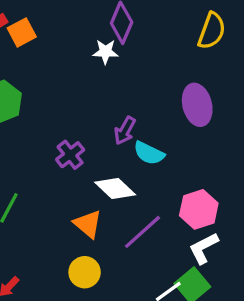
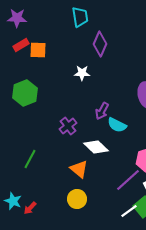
orange square: (22, 32) -> (38, 50), turned 30
white star: (105, 52) -> (82, 73), moved
purple line: (142, 232) -> (128, 180), moved

